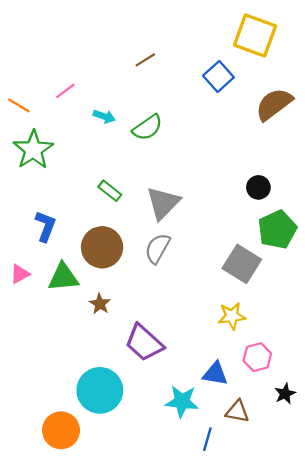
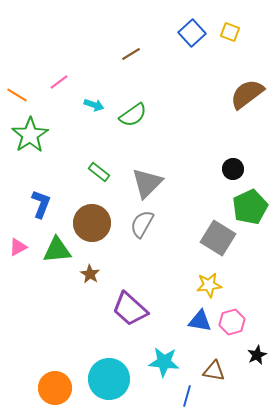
yellow square: (255, 35) -> (230, 32), size x0.5
blue square: (218, 76) -> (192, 33), moved
blue triangle: (215, 374) -> (200, 321), moved
cyan circle: (100, 390) -> (109, 379), moved

